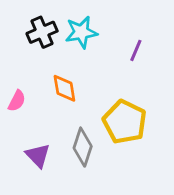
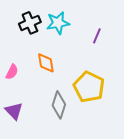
purple triangle: (38, 155) -> (14, 111), moved

